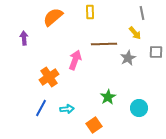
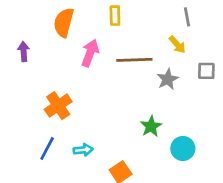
orange semicircle: (53, 17) -> (64, 22), turned -35
pink arrow: (75, 60) -> (90, 53), moved
green star: (108, 97) -> (151, 126), moved

